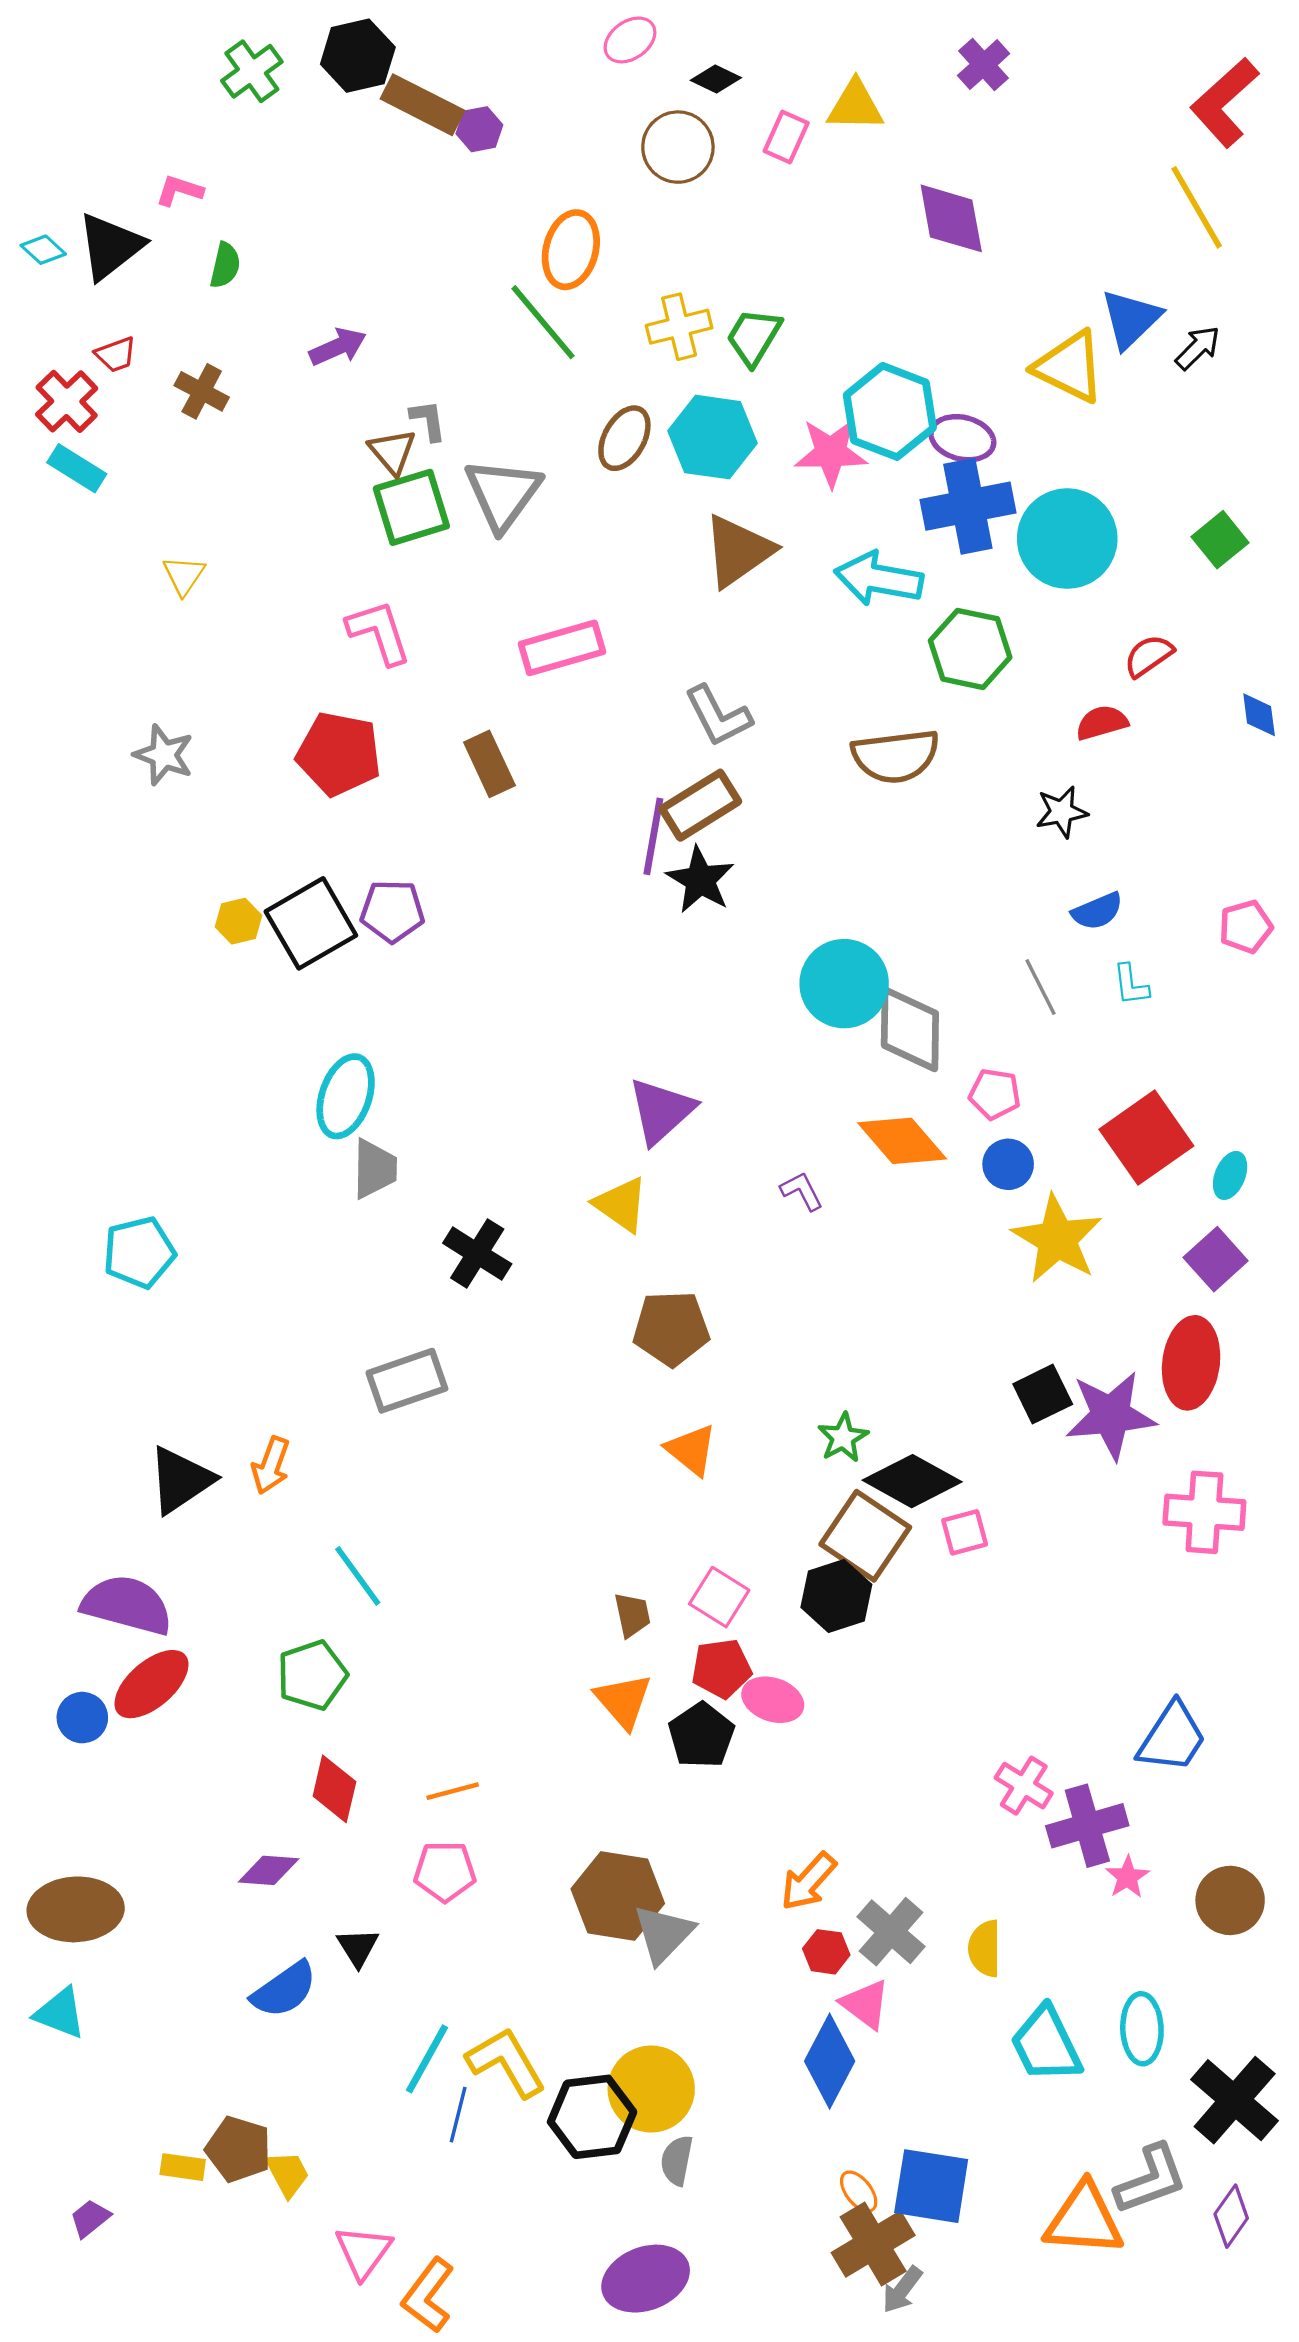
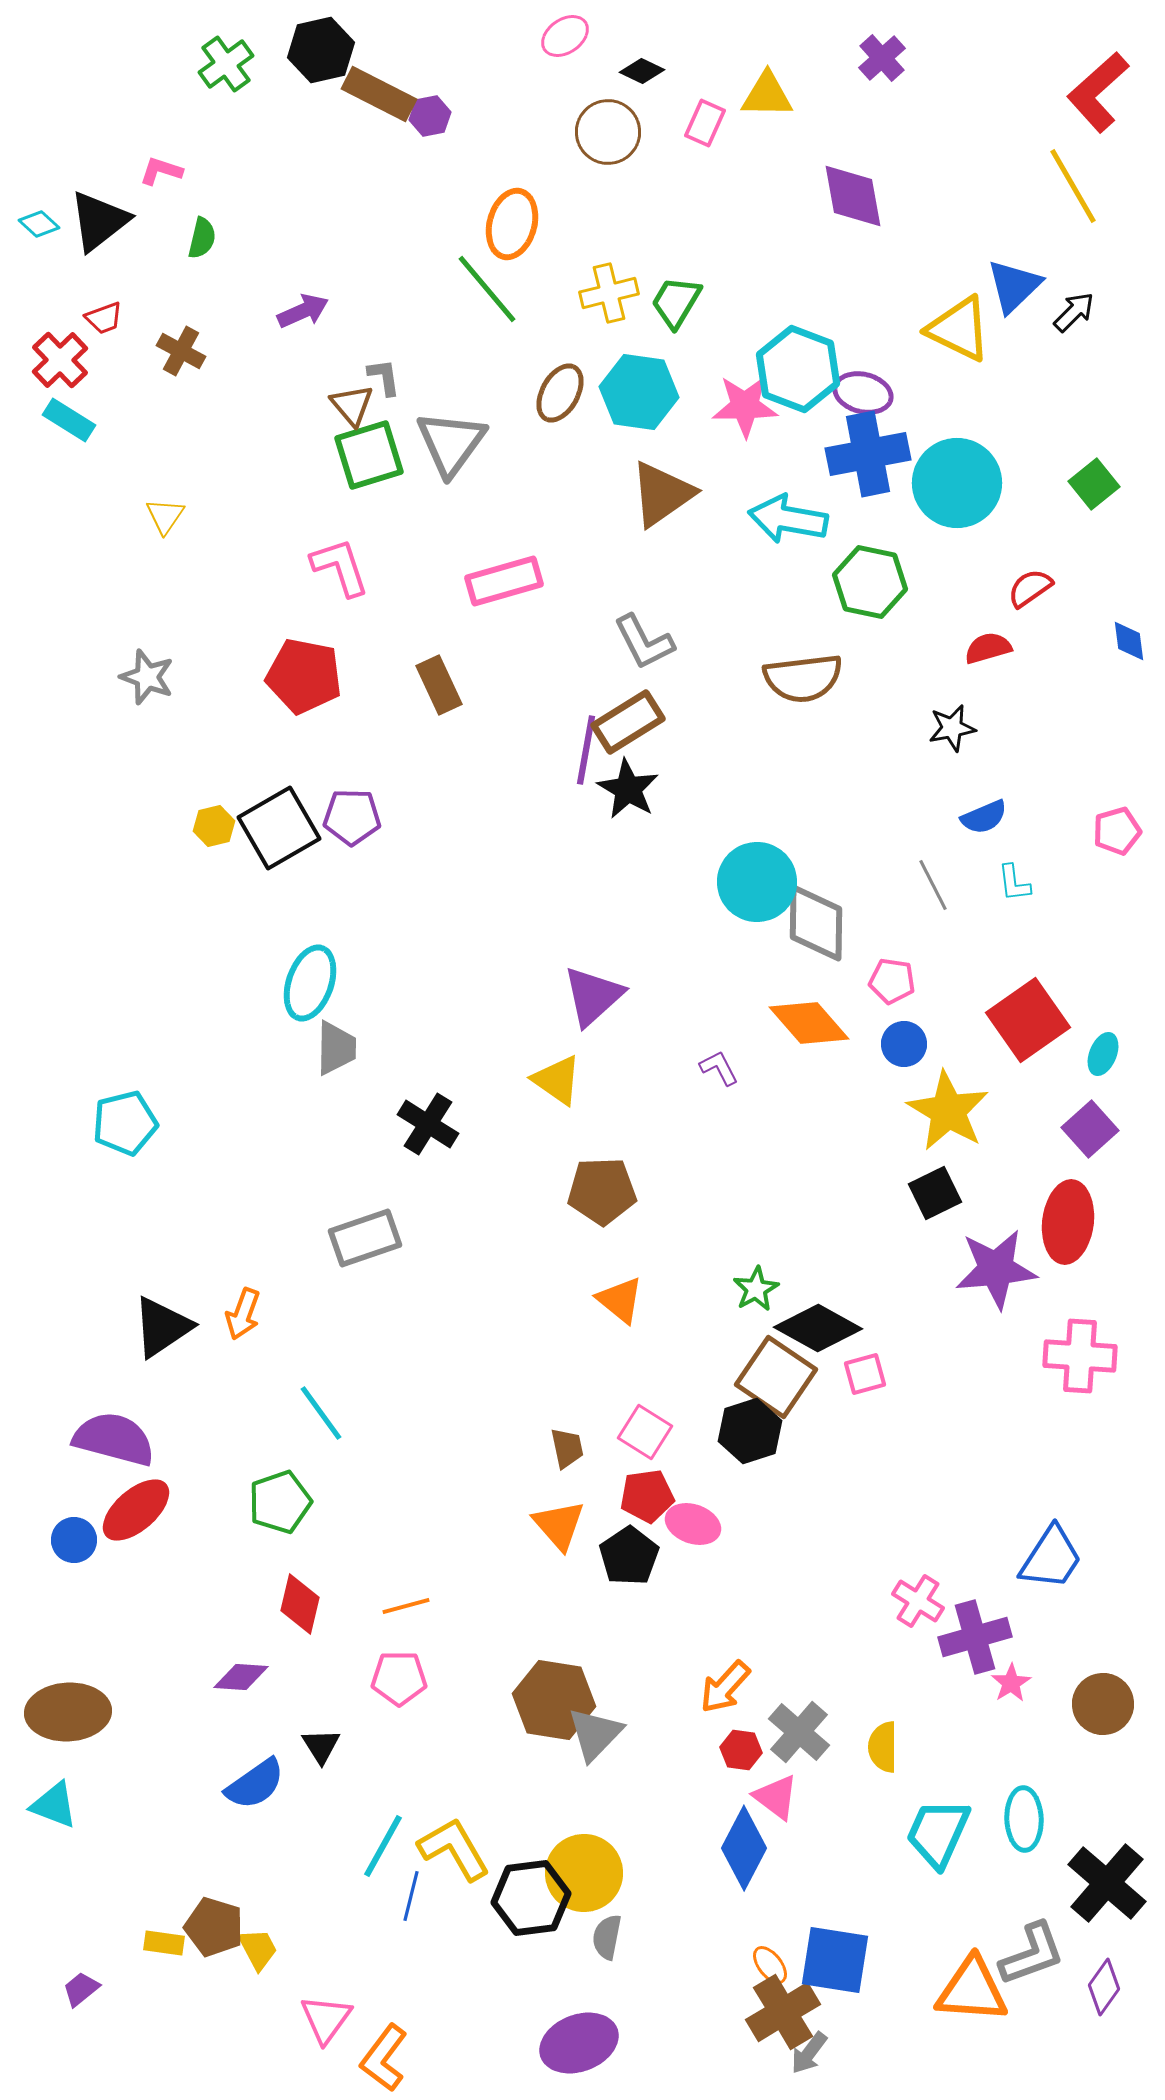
black square: (1043, 1394) -> (935, 1193), moved
cyan trapezoid: (1046, 2044) -> (938, 1833), turned 50

